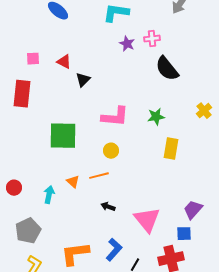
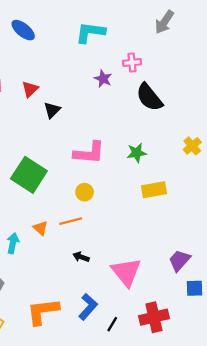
purple star: (127, 44) -> (103, 79), moved
red triangle: (64, 62) -> (30, 89), turned 49
green square: (63, 136) -> (29, 175), turned 32
yellow rectangle: (171, 149) -> (154, 190), turned 70
blue square: (184, 234) -> (194, 288), moved

